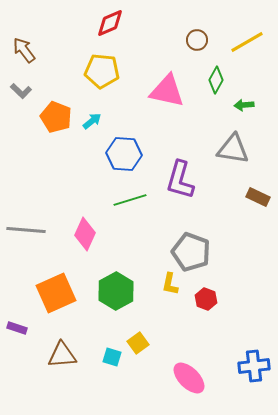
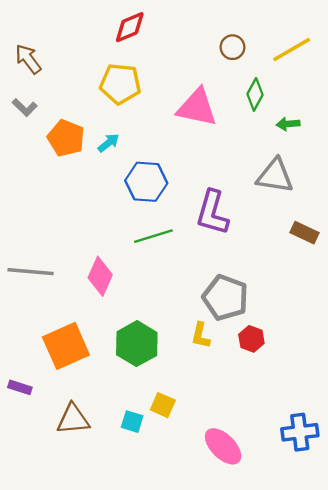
red hexagon: (206, 299) -> (251, 339), moved
yellow square: (138, 343) -> (163, 405), turned -30

